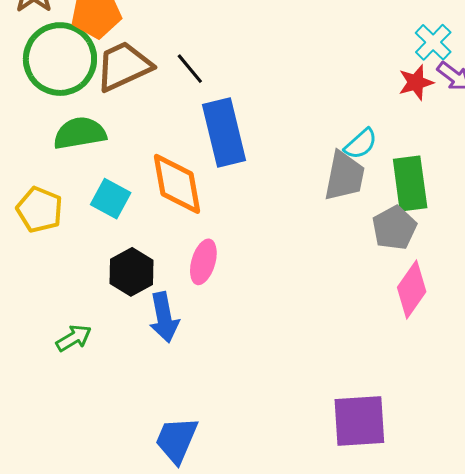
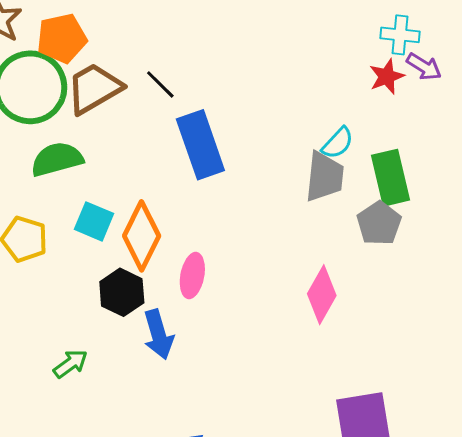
cyan cross: (433, 42) -> (400, 35), turned -33
orange diamond: (177, 184) -> (142, 236), moved, turned 42
pink diamond: (412, 290) -> (322, 295), moved

